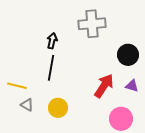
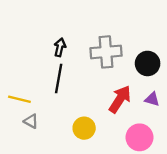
gray cross: (92, 24) -> (106, 52), moved
yellow circle: (58, 108) -> (84, 128), moved

